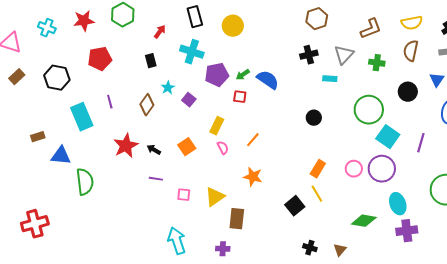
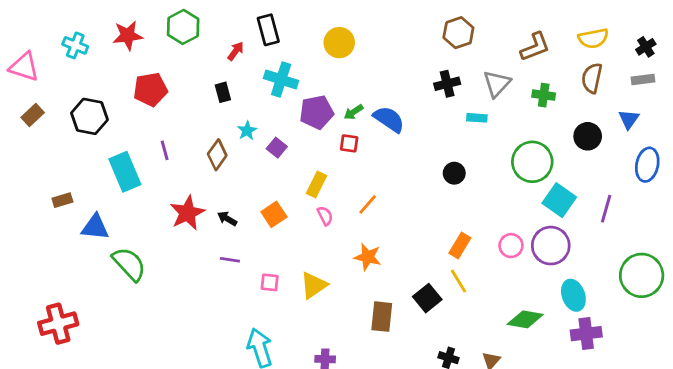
black rectangle: (195, 17) -> (268, 30), moved
green semicircle: (85, 182) -> (129, 264), turned -36
brown rectangle: (237, 219) -> (382, 317), moved

